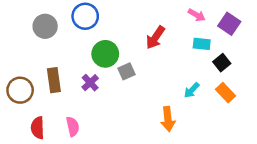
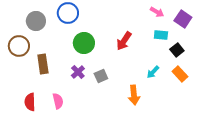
red arrow: (155, 38) -> (124, 41), moved
gray square: (127, 71) -> (101, 76), moved
purple cross: (90, 83) -> (78, 72), moved
brown circle: (20, 90) -> (19, 46), moved

